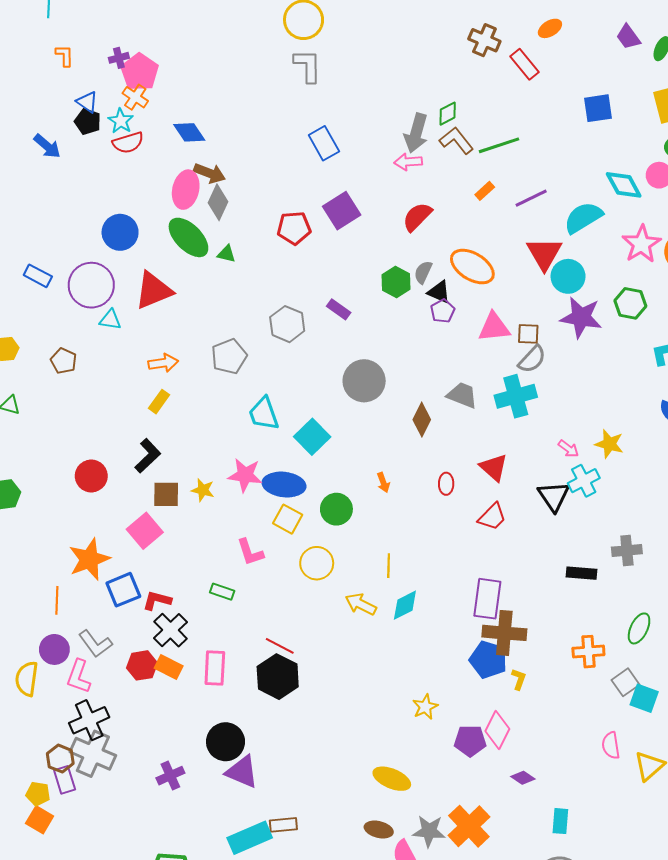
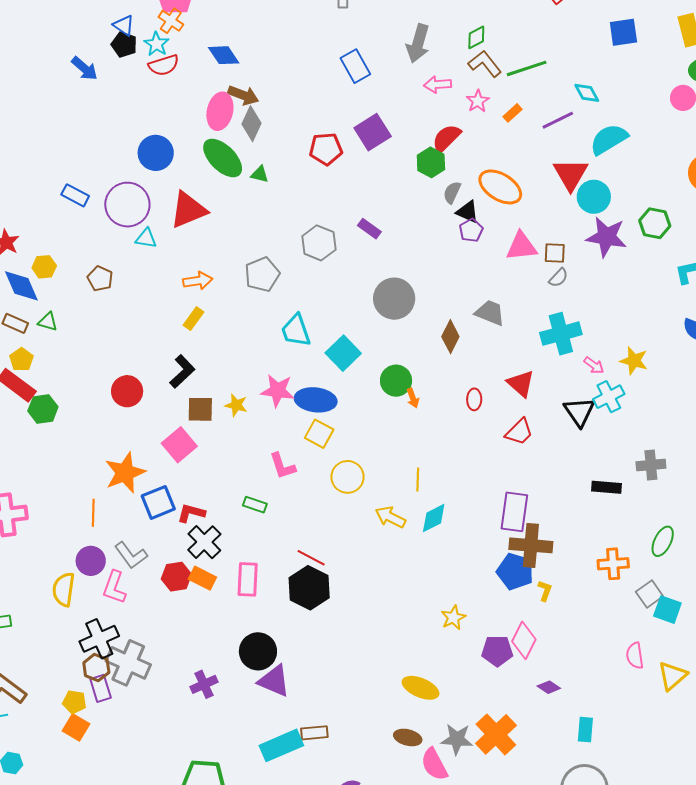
gray arrow: (416, 133) -> (418, 43), moved
cyan diamond: (624, 185) -> (587, 93), moved, size x0.7
pink star: (642, 244) -> (478, 101), moved, size x0.6
green hexagon: (396, 282) -> (431, 162), moved
gray semicircle: (532, 359) -> (558, 278), size x0.7
cyan cross: (516, 396) -> (561, 334), moved
green circle: (336, 509) -> (396, 381), moved
black cross: (89, 720) -> (99, 639), moved

